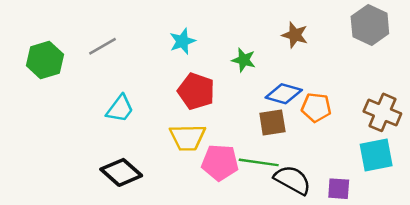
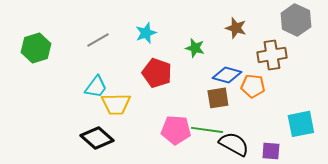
gray line: (102, 46) -> (98, 40), moved
brown cross: (382, 112) -> (272, 55), moved, turned -32
yellow trapezoid: (187, 137) -> (116, 104), moved

